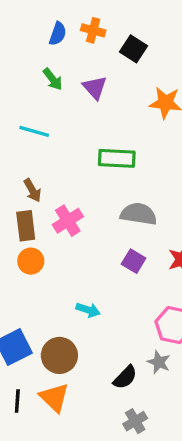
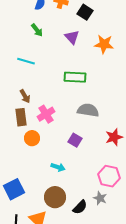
purple triangle: (95, 88) -> (72, 37), moved
orange circle: (31, 261) -> (32, 138), moved
purple square: (134, 261) -> (75, 140), moved
brown circle: (59, 355) -> (55, 197), moved

